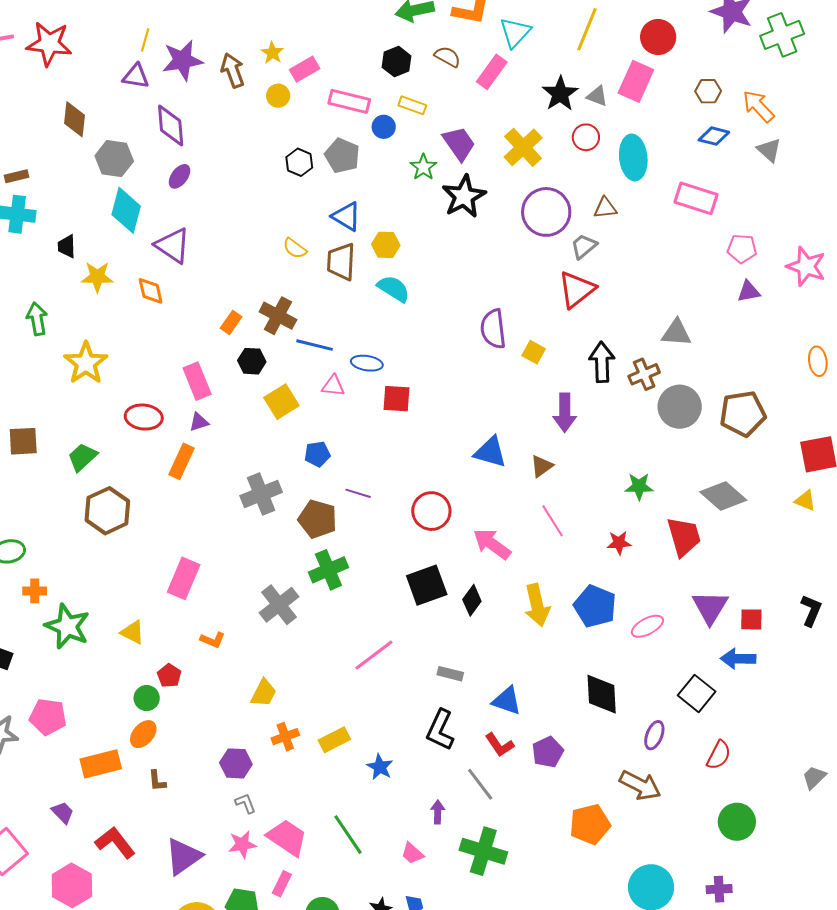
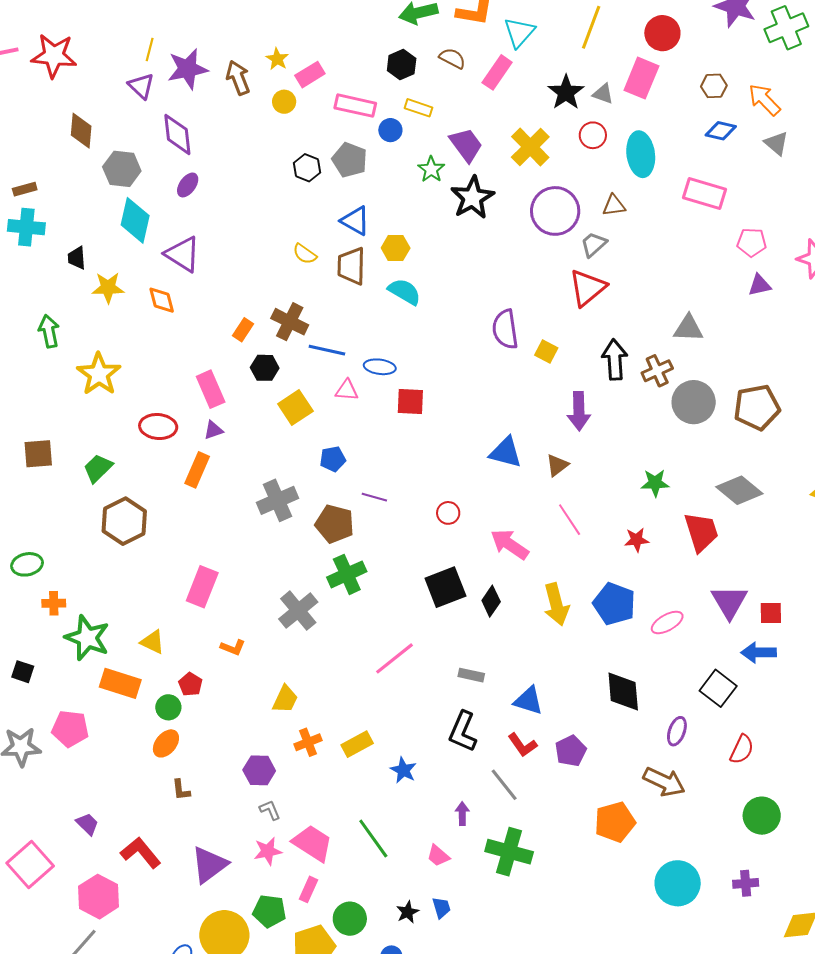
purple triangle: (136, 76) -> (141, 86), turned 36
red circle: (431, 511) -> (448, 513), size x0.6
orange rectangle: (101, 764) -> (120, 683), moved, turned 33

